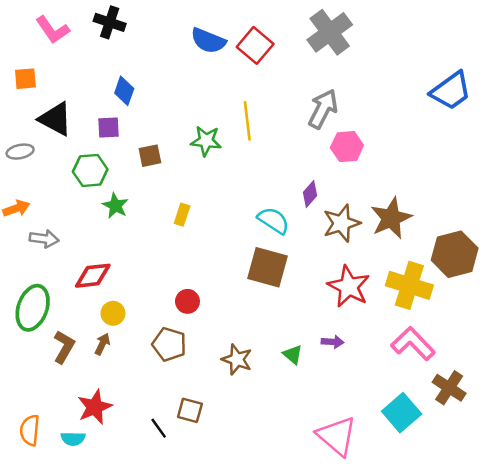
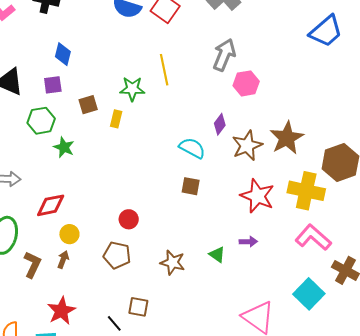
yellow rectangle: (182, 215) -> (116, 119), moved
brown square: (267, 267) -> (191, 186), size x0.6

